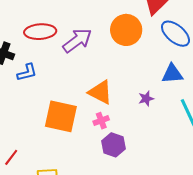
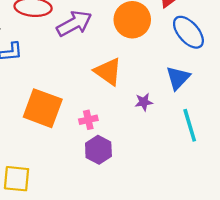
blue triangle: (172, 74) -> (178, 78), turned -50
orange triangle: (100, 92) -> (108, 72), moved

